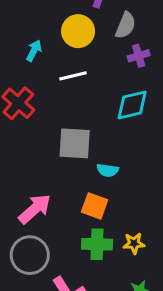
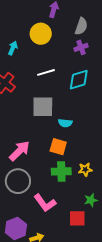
gray semicircle: (126, 25) -> (81, 26), moved
white line: (73, 76) -> (46, 72), moved

